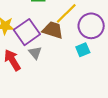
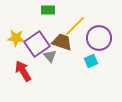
gray triangle: (35, 53) -> (50, 56), moved

